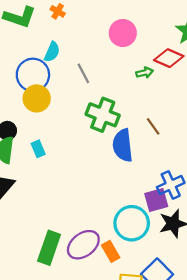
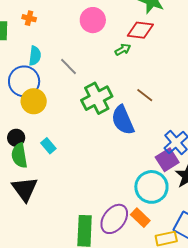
green cross: (103, 115) -> (97, 98), turned -32

